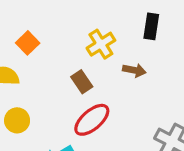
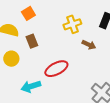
brown rectangle: (82, 82) -> (32, 41), moved

